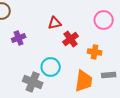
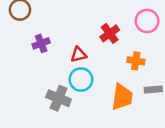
red triangle: (55, 23) -> (78, 55), moved
red cross: (71, 39) -> (110, 33), moved

